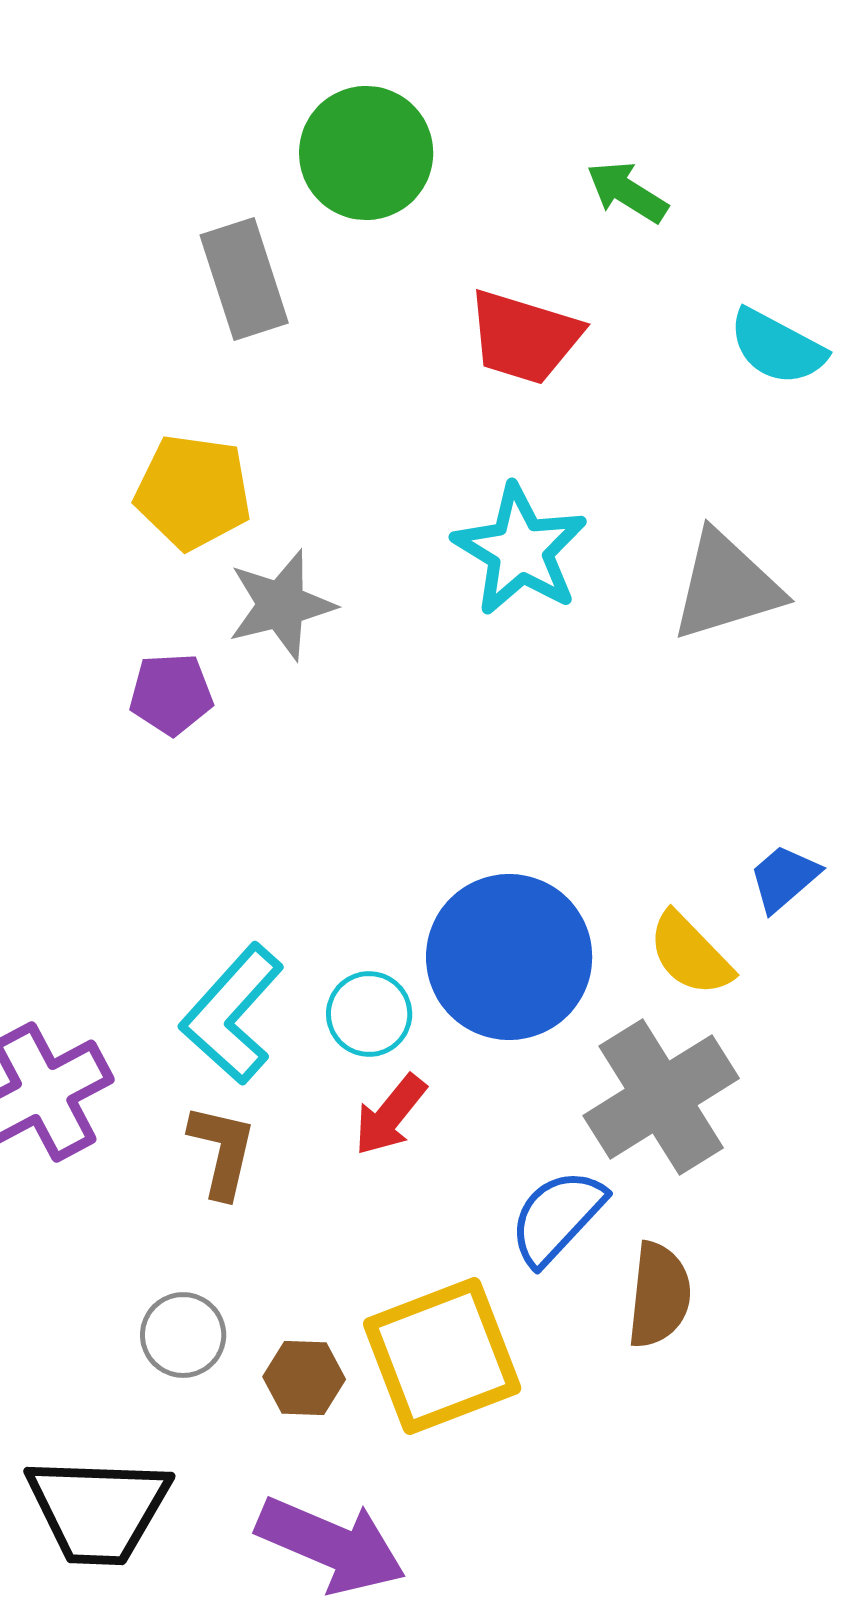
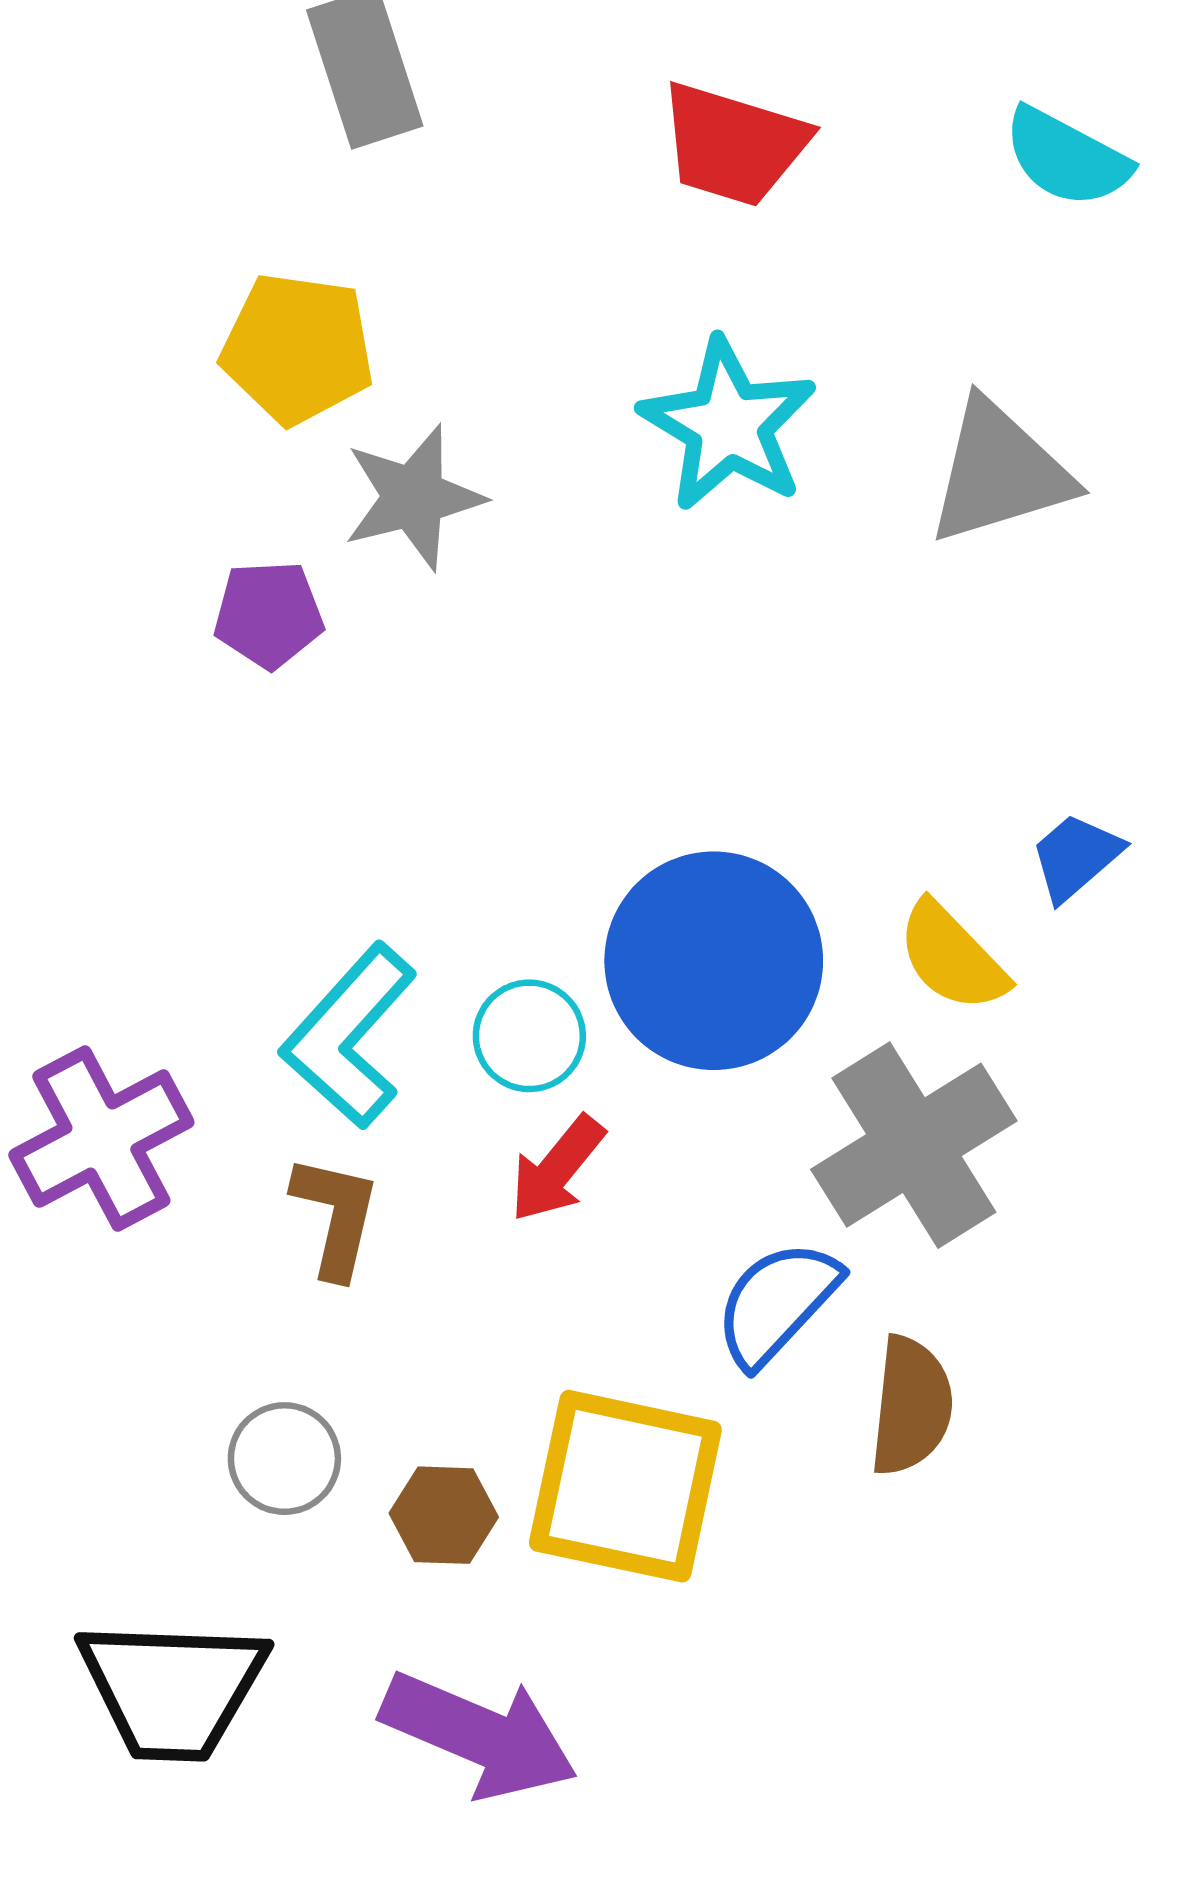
yellow square: (442, 1356) -> (625, 1486), turned 33

